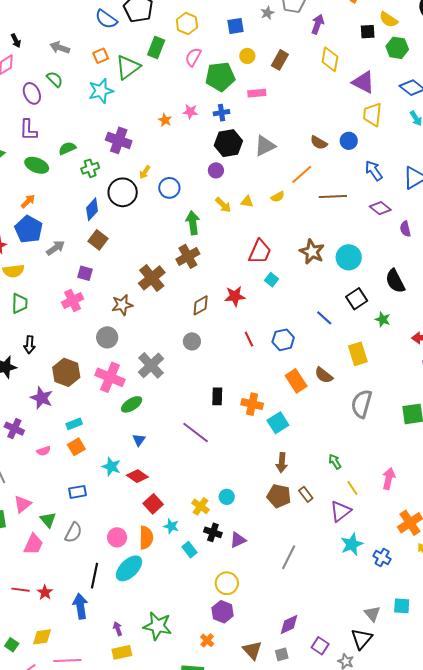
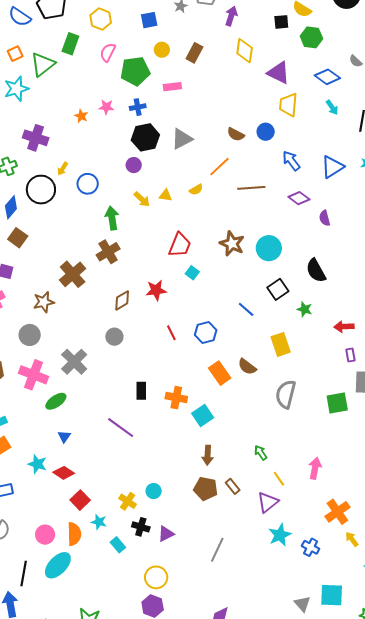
cyan square: (402, 606) -> (332, 595), size x1.4

